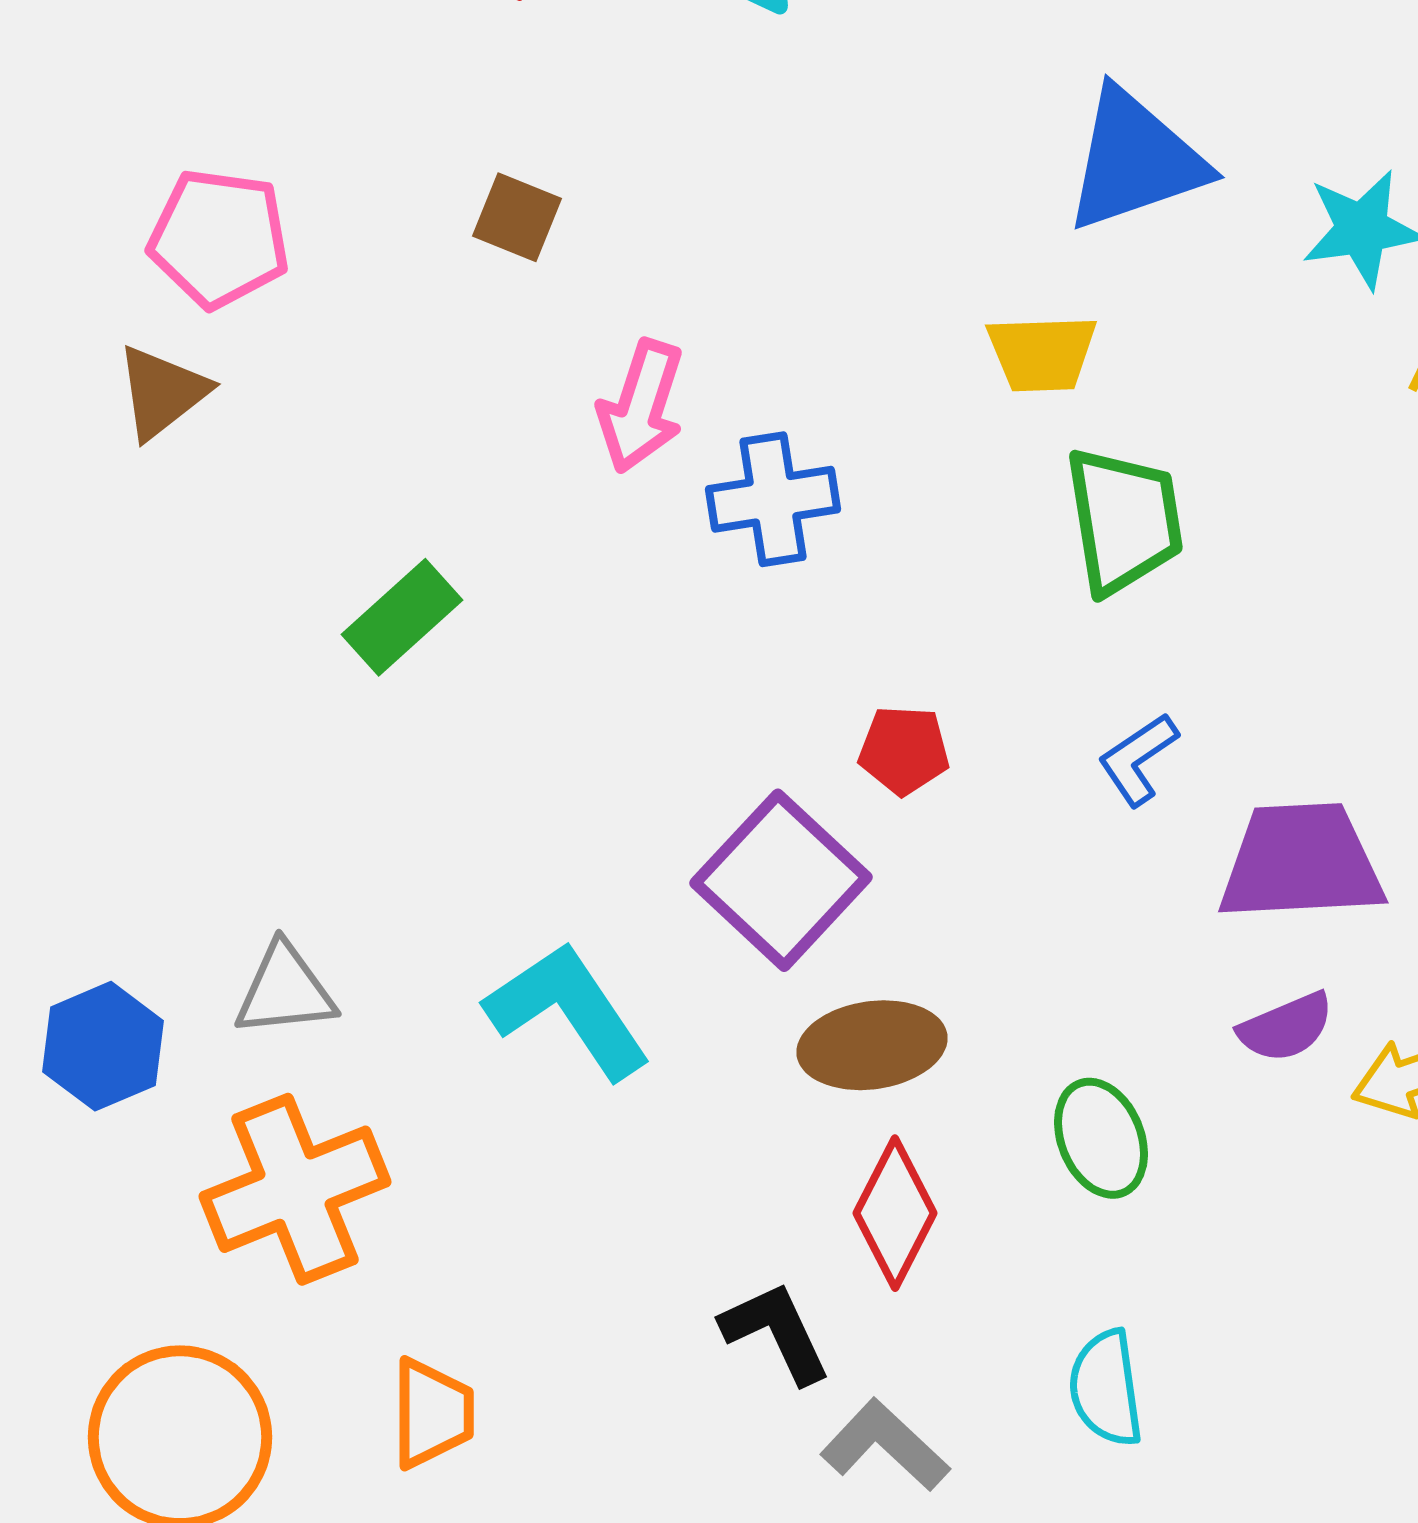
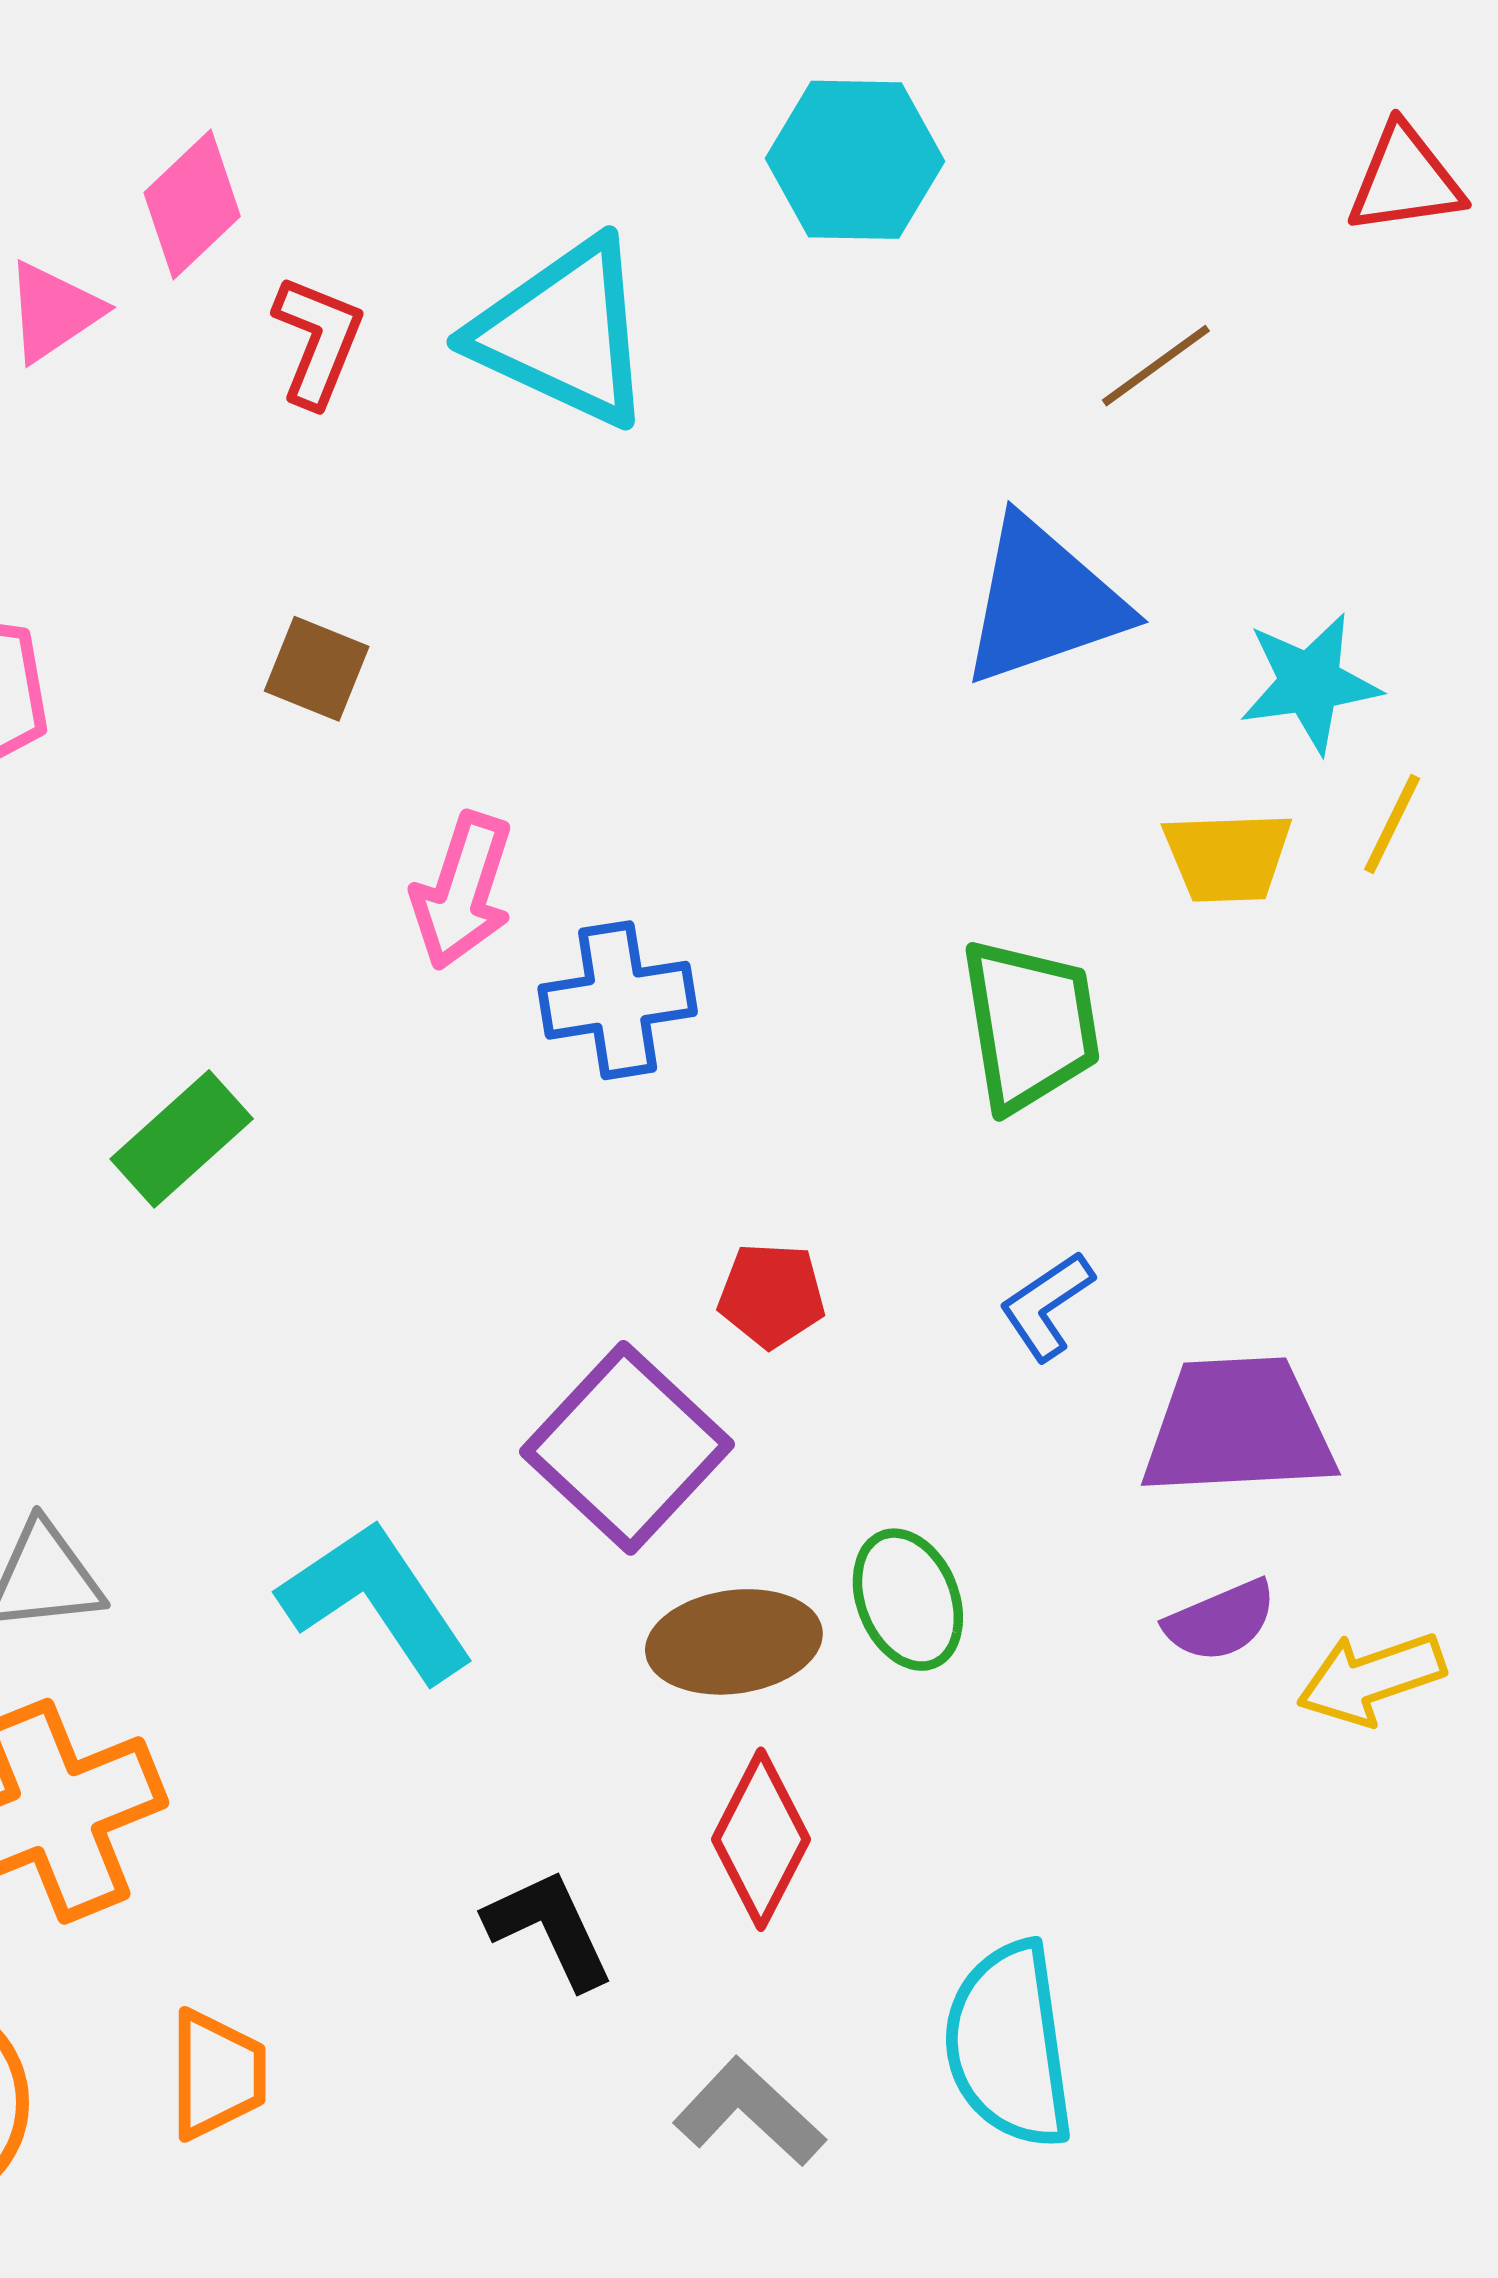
yellow trapezoid: (1042, 353) -> (1228, 857), moved
green ellipse: (1101, 1138) -> (908, 1600), moved
black L-shape: (776, 1332) -> (549, 1929), moved
cyan semicircle: (1106, 1388) -> (1009, 2045), size x1.5

